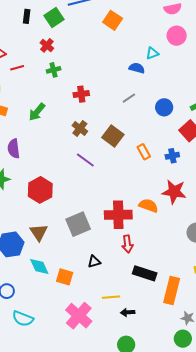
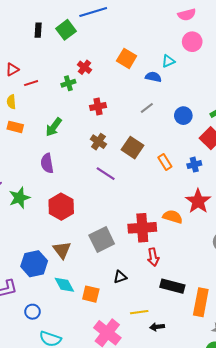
orange square: (113, 20) -> (127, 58), moved
red cross: (47, 45) -> (84, 67), moved
purple semicircle: (14, 149) -> (47, 163), moved
red star: (174, 192) -> (198, 201), turned 30

